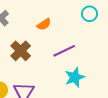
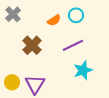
cyan circle: (90, 14) -> (76, 15), moved

